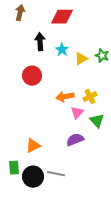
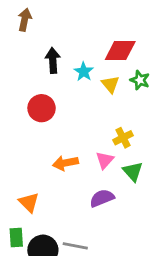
red diamond: (62, 17) -> (120, 51), moved
yellow triangle: (81, 59) -> (110, 84), turned -40
orange arrow: (65, 97) -> (65, 163), moved
orange triangle: (33, 146) -> (29, 202), moved, turned -49

